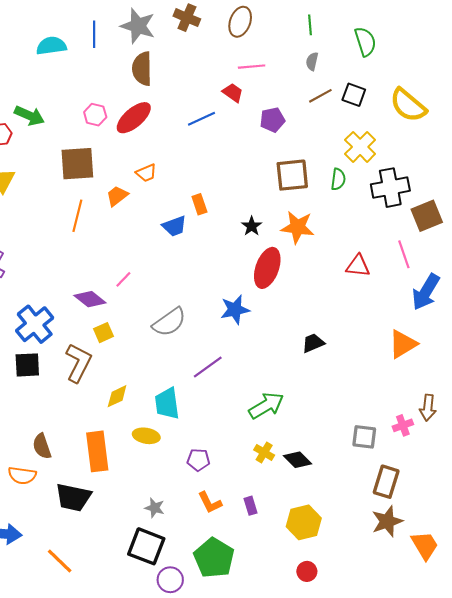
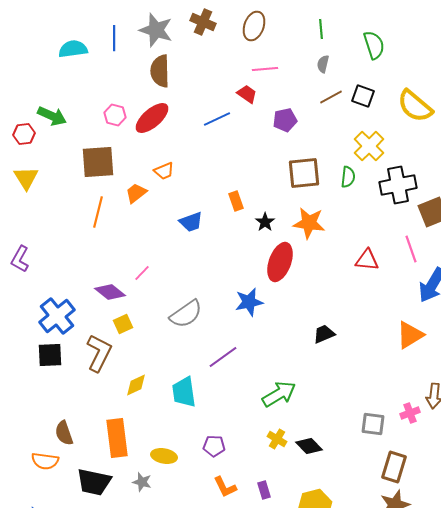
orange rectangle: (199, 204) -> (236, 201), moved
yellow ellipse: (146, 436) -> (164, 456), moved
gray star: (155, 508) -> (142, 482), moved

